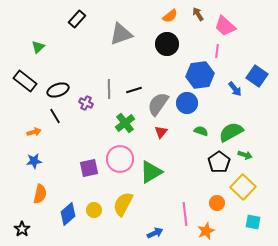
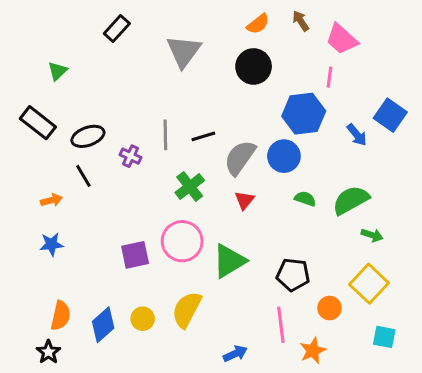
gray triangle: (121, 34) -> (184, 51), turned -35
black pentagon: (219, 162) -> (293, 275), moved, turned -30
orange semicircle: (40, 194) -> (61, 316), moved
black star: (22, 229) -> (48, 352), moved

